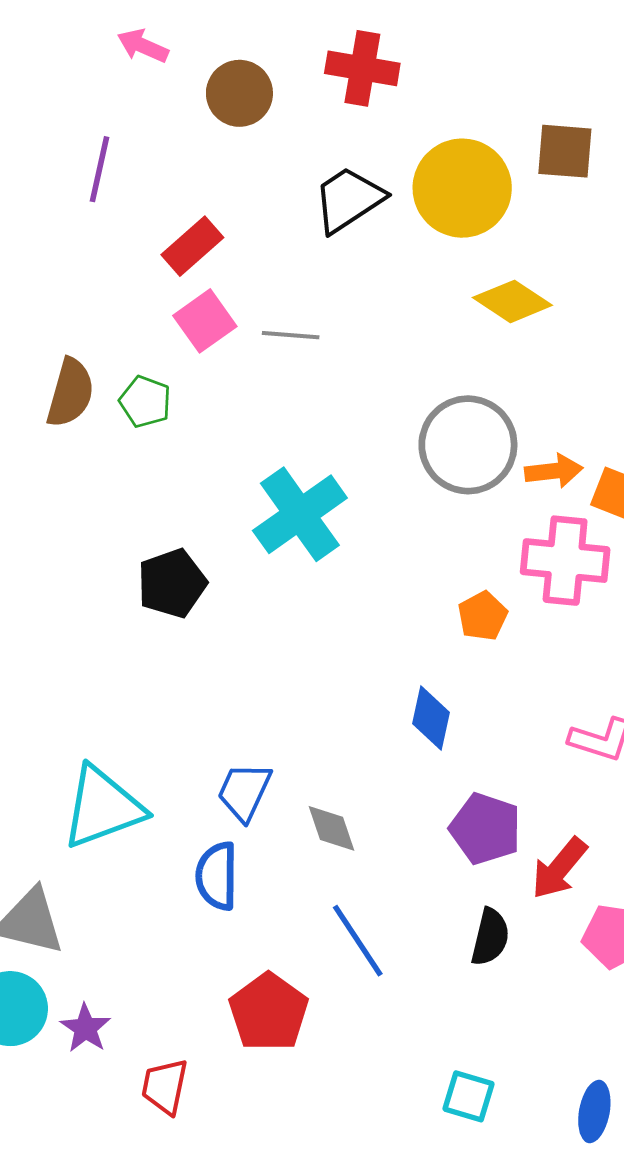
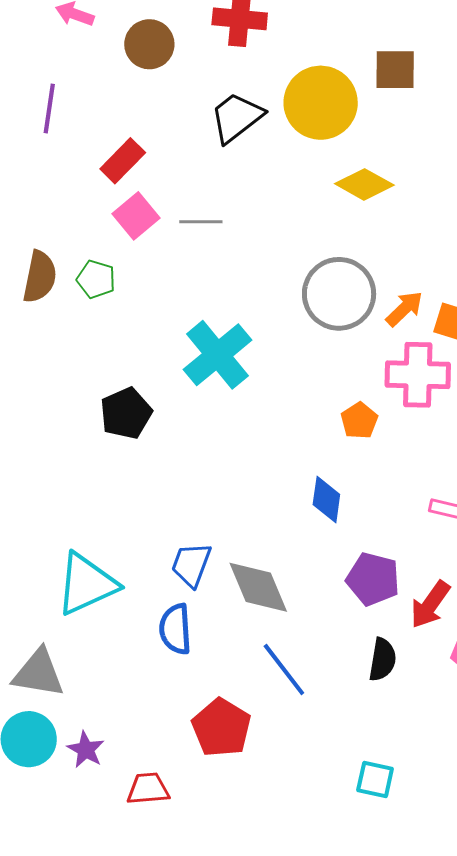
orange arrow: (554, 471) -> (404, 309), turned -33
gray diamond: (332, 828) -> (258, 587), size x1.6
red trapezoid: (165, 1086) -> (148, 789), turned 78

